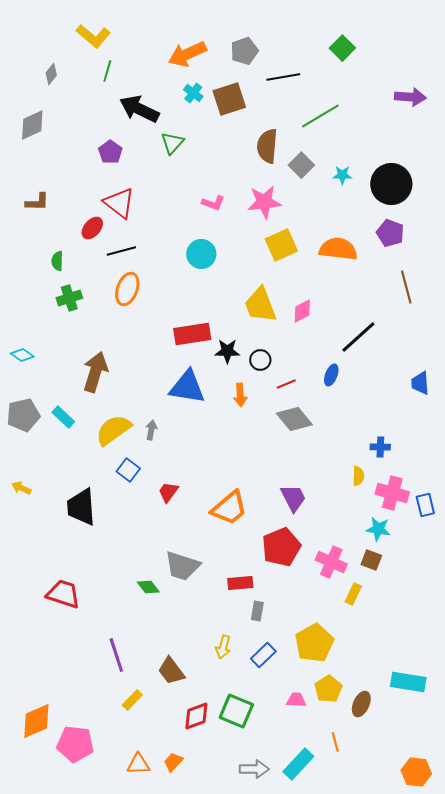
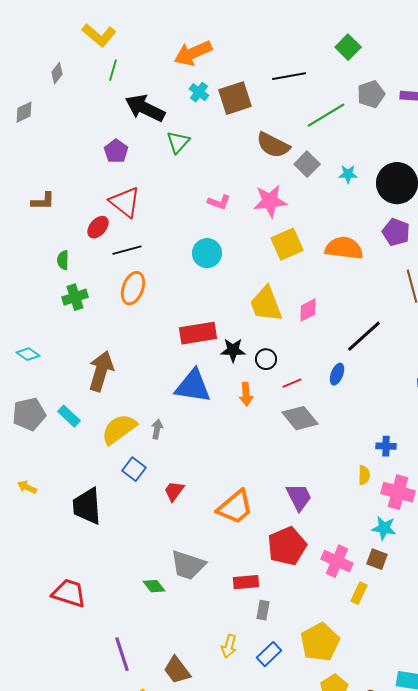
gray pentagon: (244, 51) -> (371, 94), moved
gray diamond: (32, 125) -> (24, 112), moved, size x0.7
brown semicircle: (267, 146) -> (273, 145), turned -68

